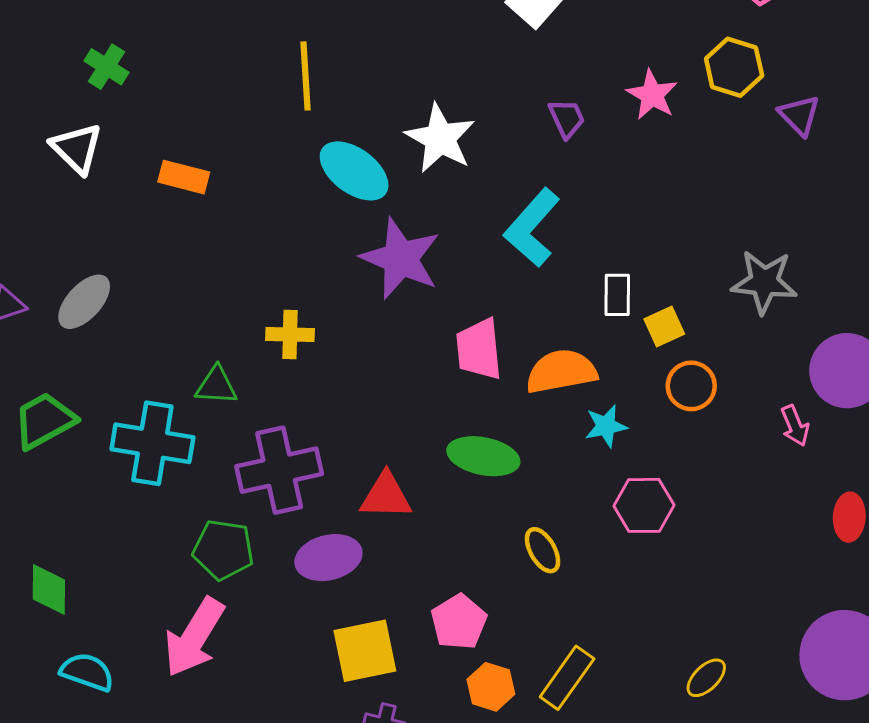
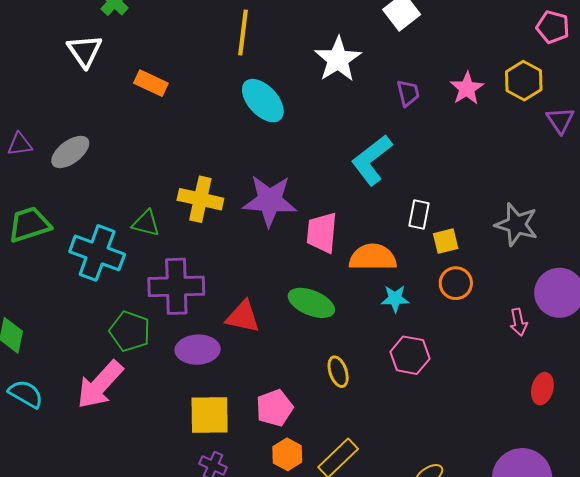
white star: (440, 138) -> (338, 59), moved
purple star: (400, 259) -> (270, 201), moved, turned -30
yellow cross: (290, 334) -> (200, 199), size x1.4

